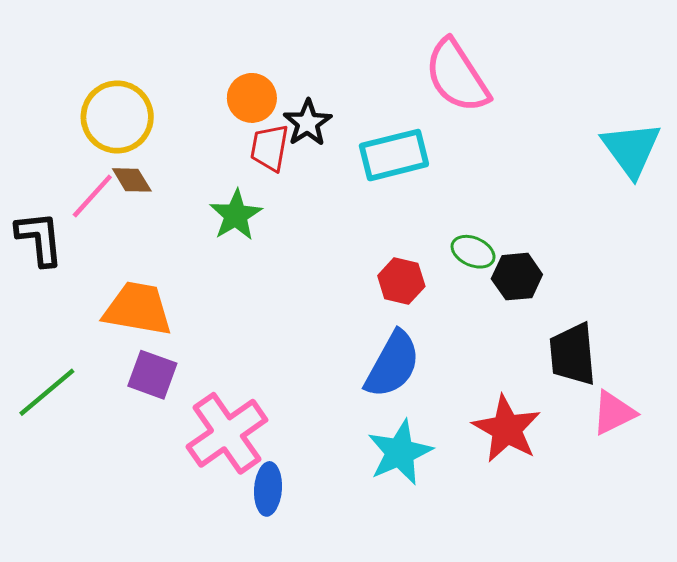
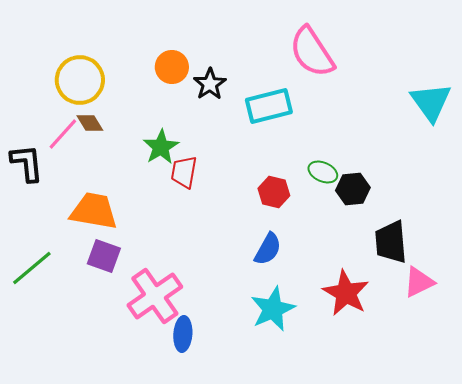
red trapezoid: (269, 148) -> (184, 172), moved
blue semicircle: (392, 364) -> (268, 249), size x0.7

